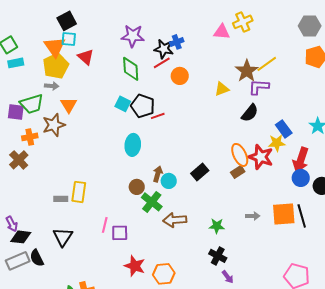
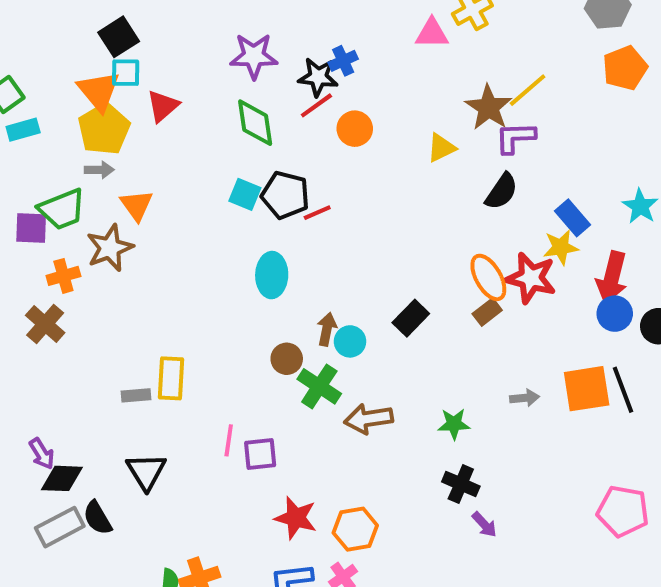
red triangle: (86, 57) -> (163, 106), turned 42

